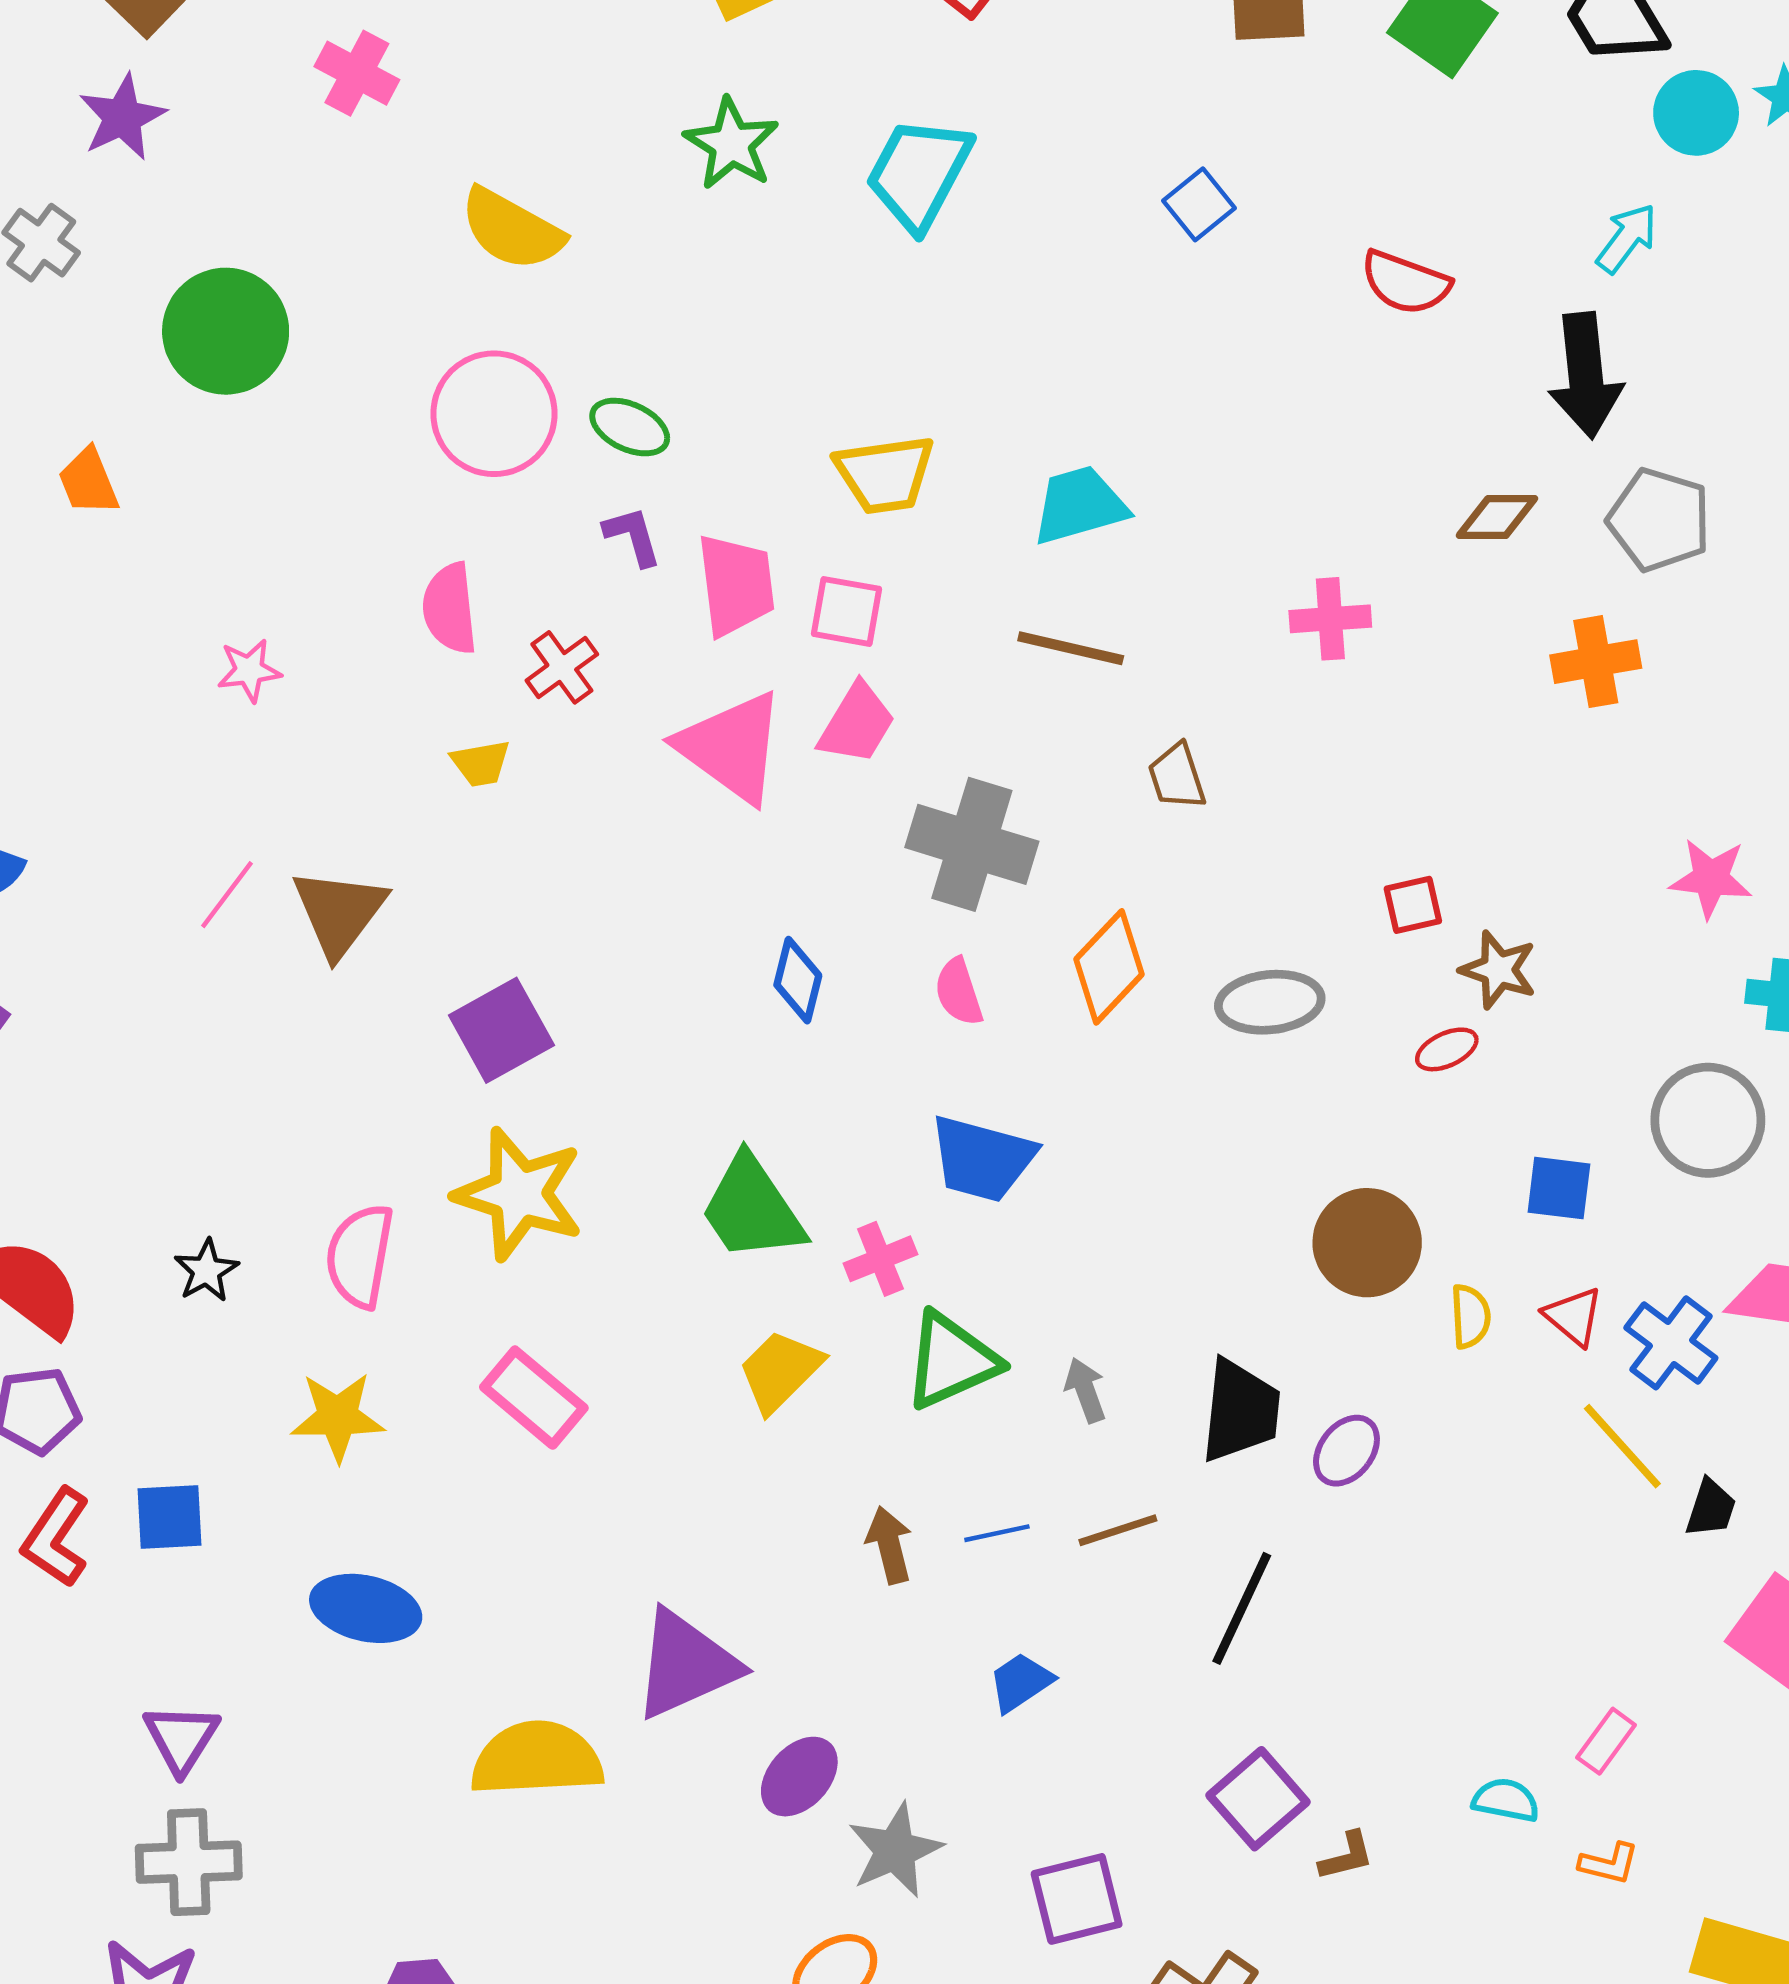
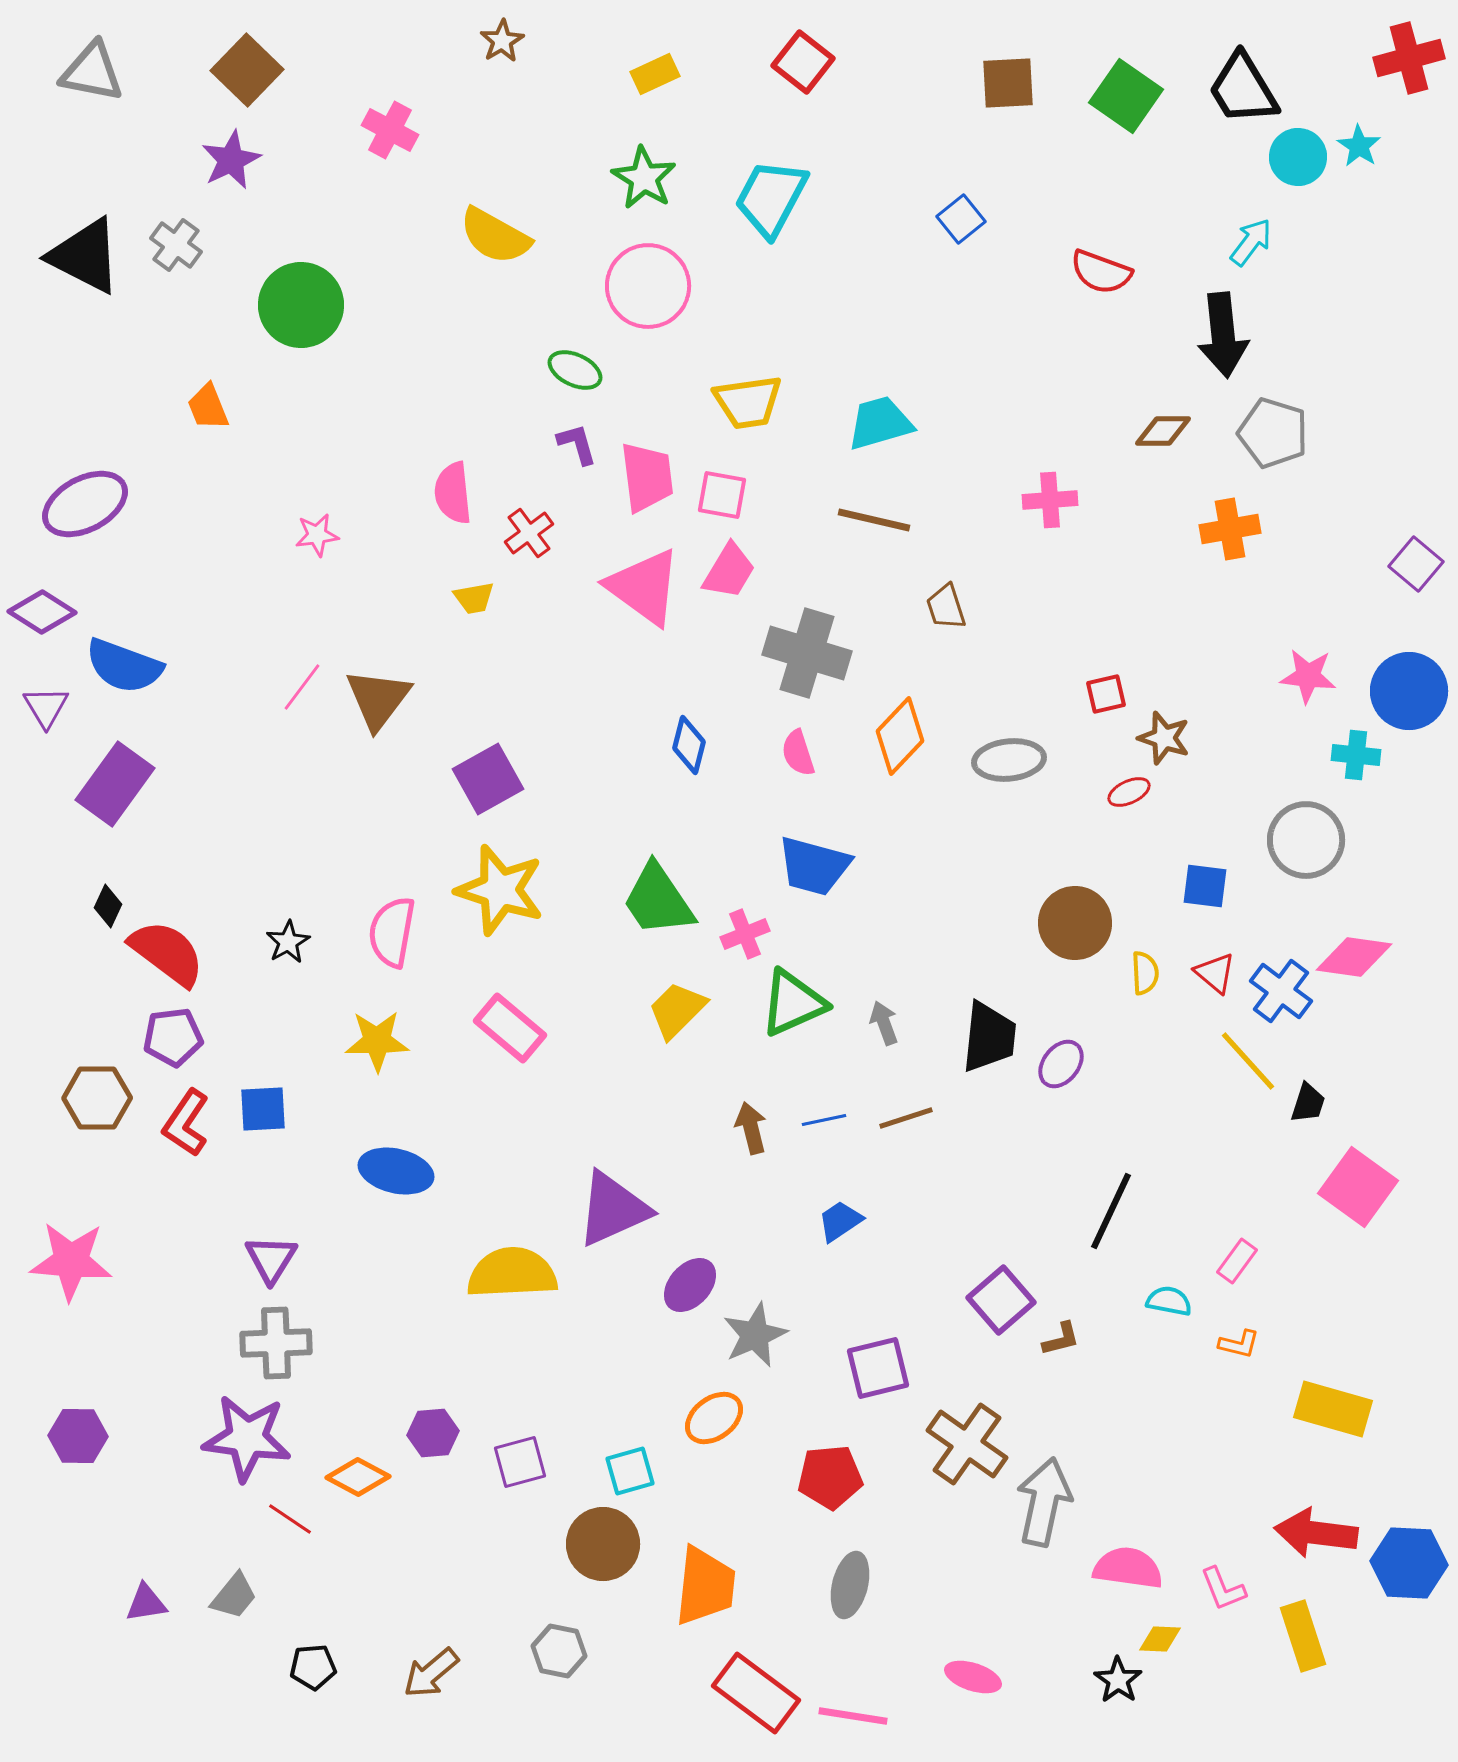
pink circle: (494, 414) -> (648, 286), moved
black line: (1242, 1608) -> (1111, 1211), moved

